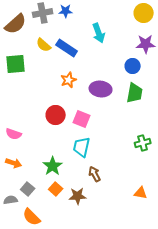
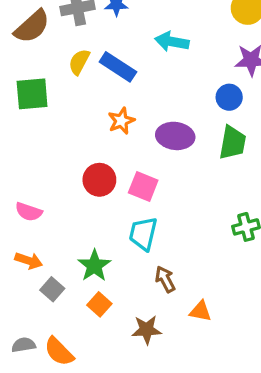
cyan arrow: (99, 33) -> (172, 42), turned 120
yellow semicircle: (44, 45) -> (79, 62), turned 77
gray square: (28, 189) -> (52, 289), moved
orange triangle: (141, 193) -> (200, 311), moved
brown star: (78, 196) -> (147, 330), moved
gray semicircle: (11, 200) -> (24, 345), moved

